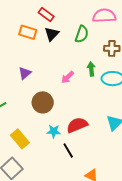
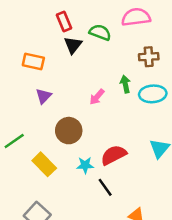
red rectangle: (46, 14) -> (64, 21), turned 35
orange rectangle: (28, 32) -> (33, 61), moved
green semicircle: (82, 34) -> (100, 32), moved, turned -84
yellow rectangle: (20, 139) -> (44, 164), moved

